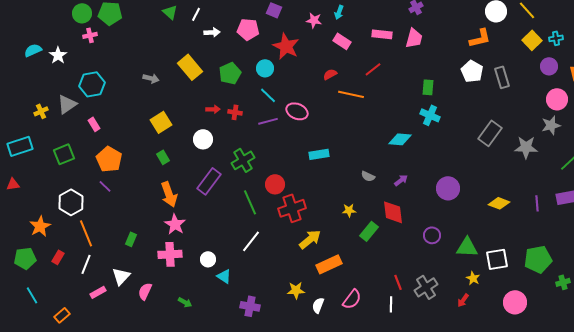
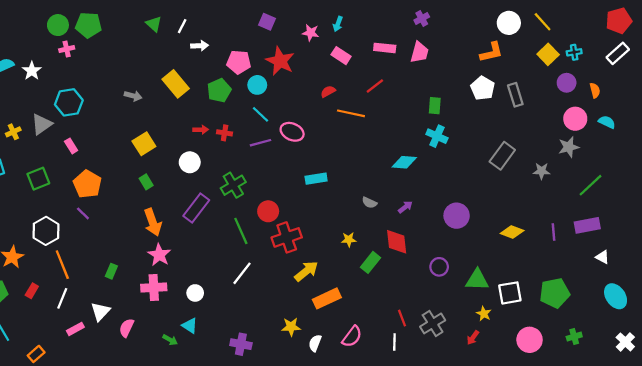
pink pentagon: (248, 29) -> (239, 62), moved
gray star: (526, 147) -> (541, 171), size x0.7
cyan triangle: (224, 276) -> (190, 326), moved
green cross: (563, 282) -> (574, 337), moved

